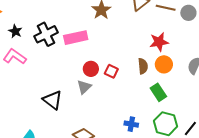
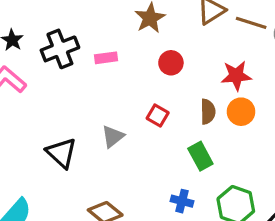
pink rectangle: (76, 38) -> (106, 58), size x0.6
red circle: (91, 69) -> (171, 63), moved
green rectangle: (158, 92) -> (200, 156), moved

